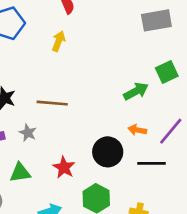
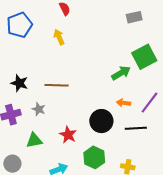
gray rectangle: (156, 20) -> (134, 17), size x0.7
yellow arrow: (59, 41) -> (59, 37), turned -42
green square: (167, 72) -> (144, 57), size x1.4

